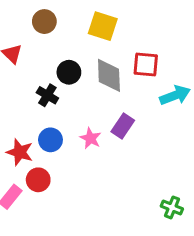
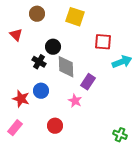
gray diamond: (109, 75) -> (66, 67), moved
pink star: (90, 138) -> (75, 101), moved
red circle: (38, 180) -> (55, 126), moved

